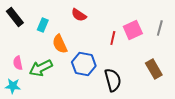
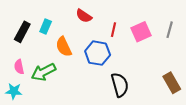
black rectangle: (15, 17) -> (22, 32), moved, turned 66
red line: (113, 38) -> (113, 30), moved
blue hexagon: (84, 64) -> (98, 53), moved
brown rectangle: (154, 69) -> (172, 83), moved

